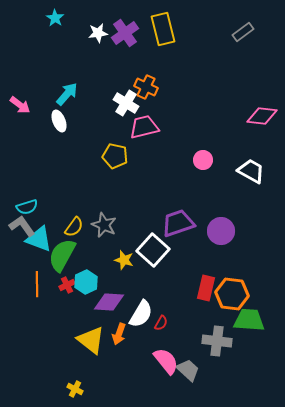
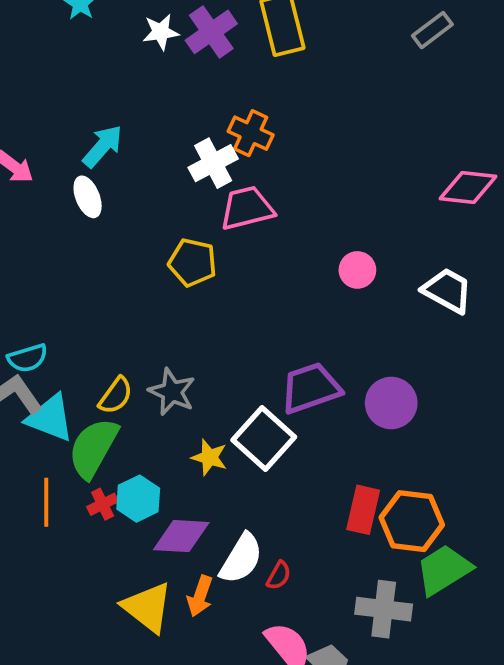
white cross: (126, 103) -> (213, 163), turned 30
green trapezoid: (249, 320) -> (444, 570), turned -36

